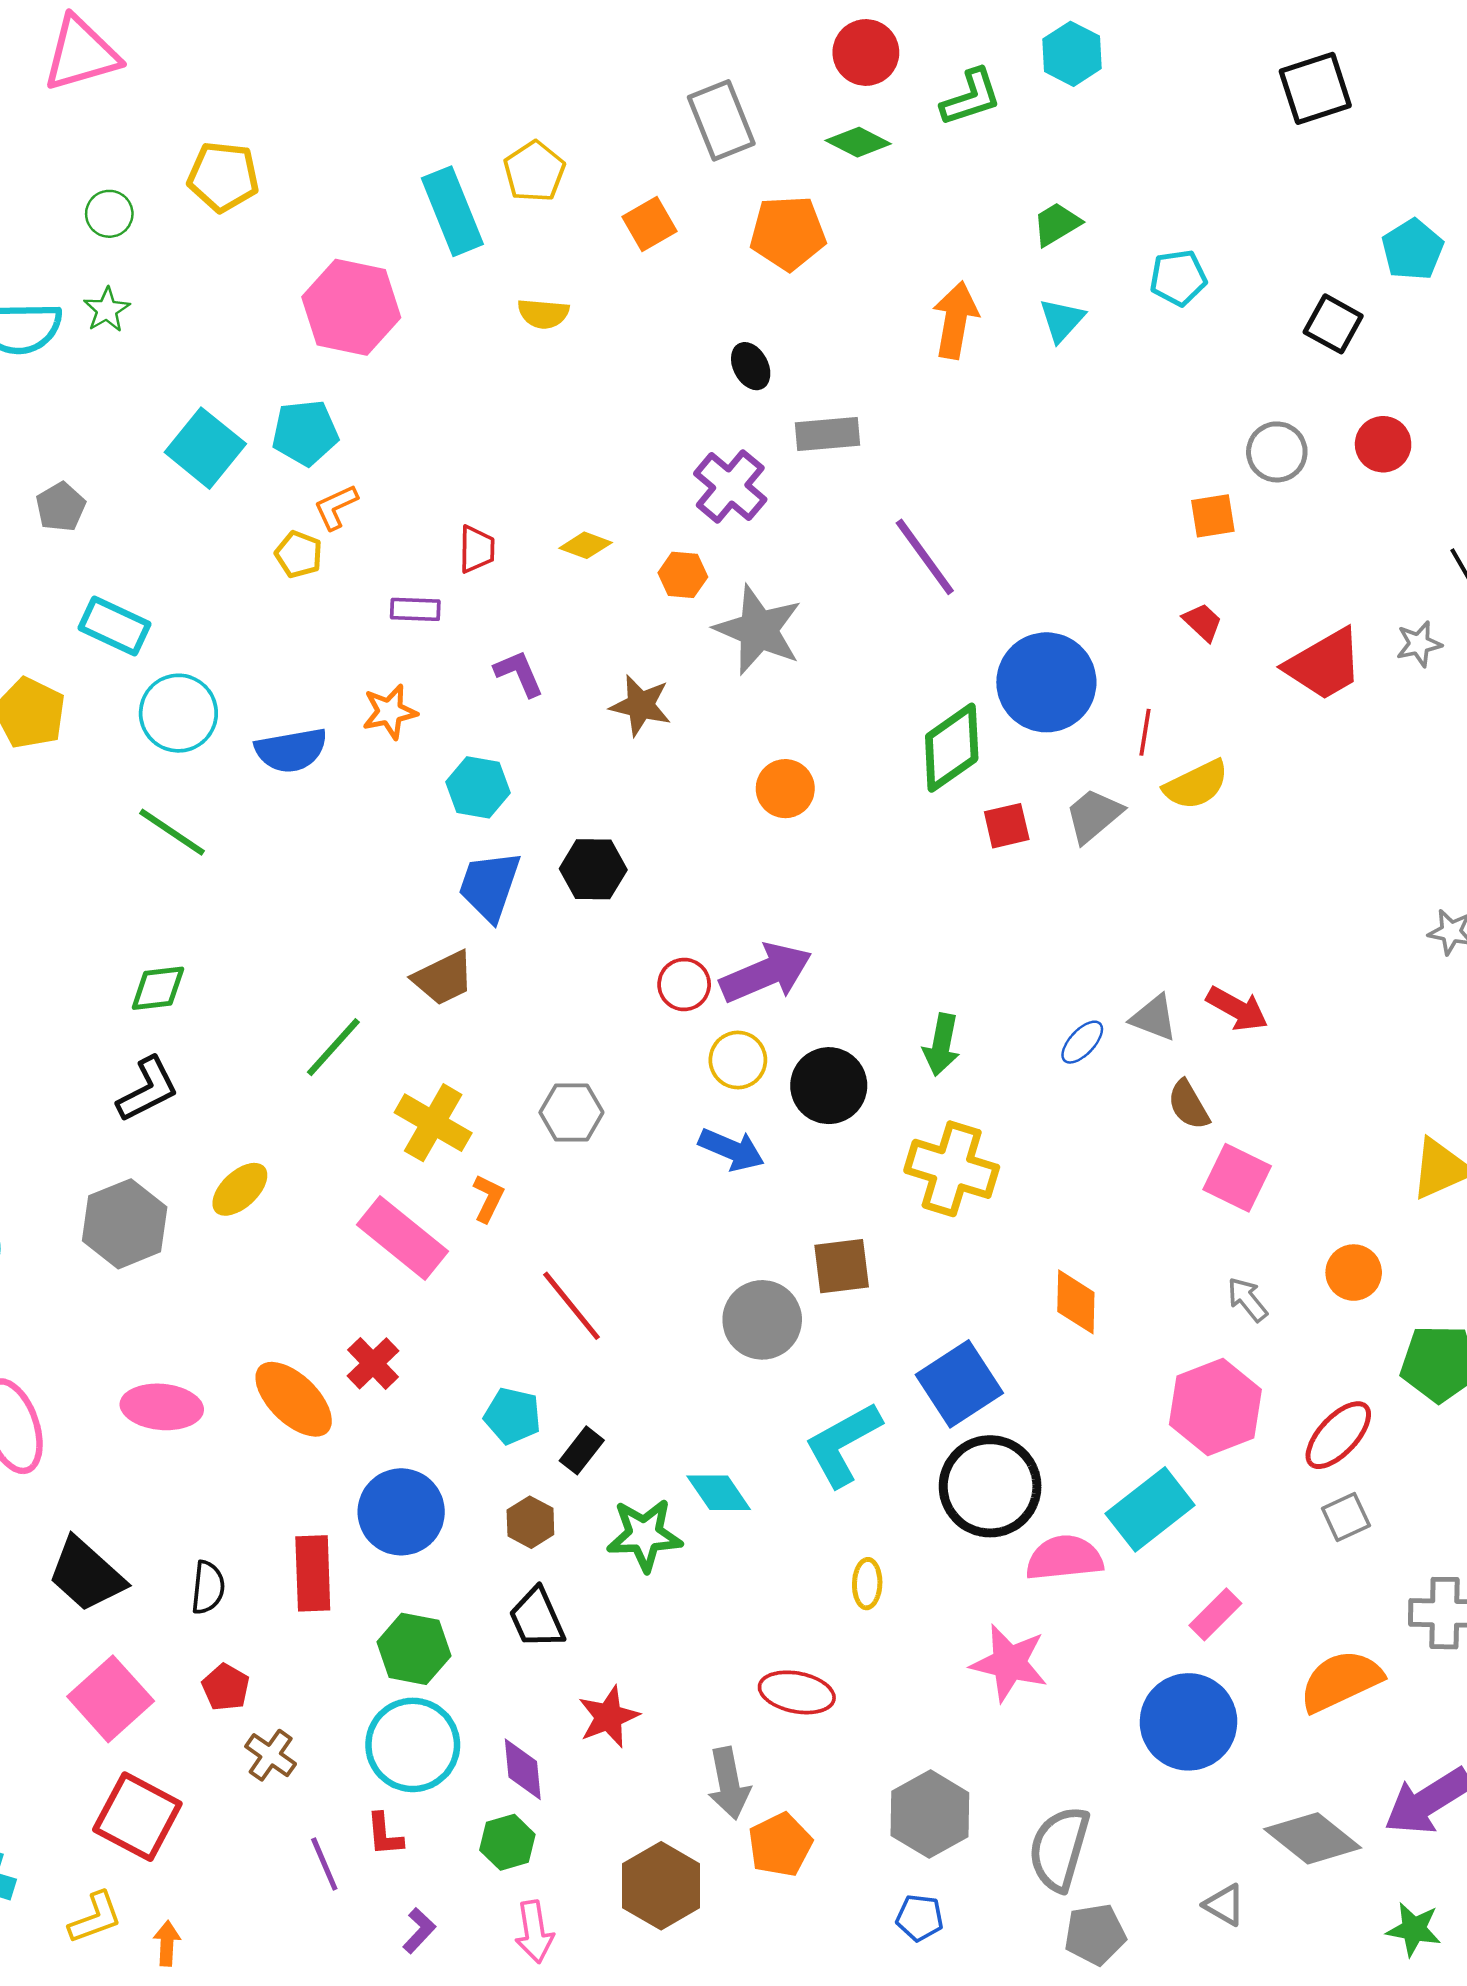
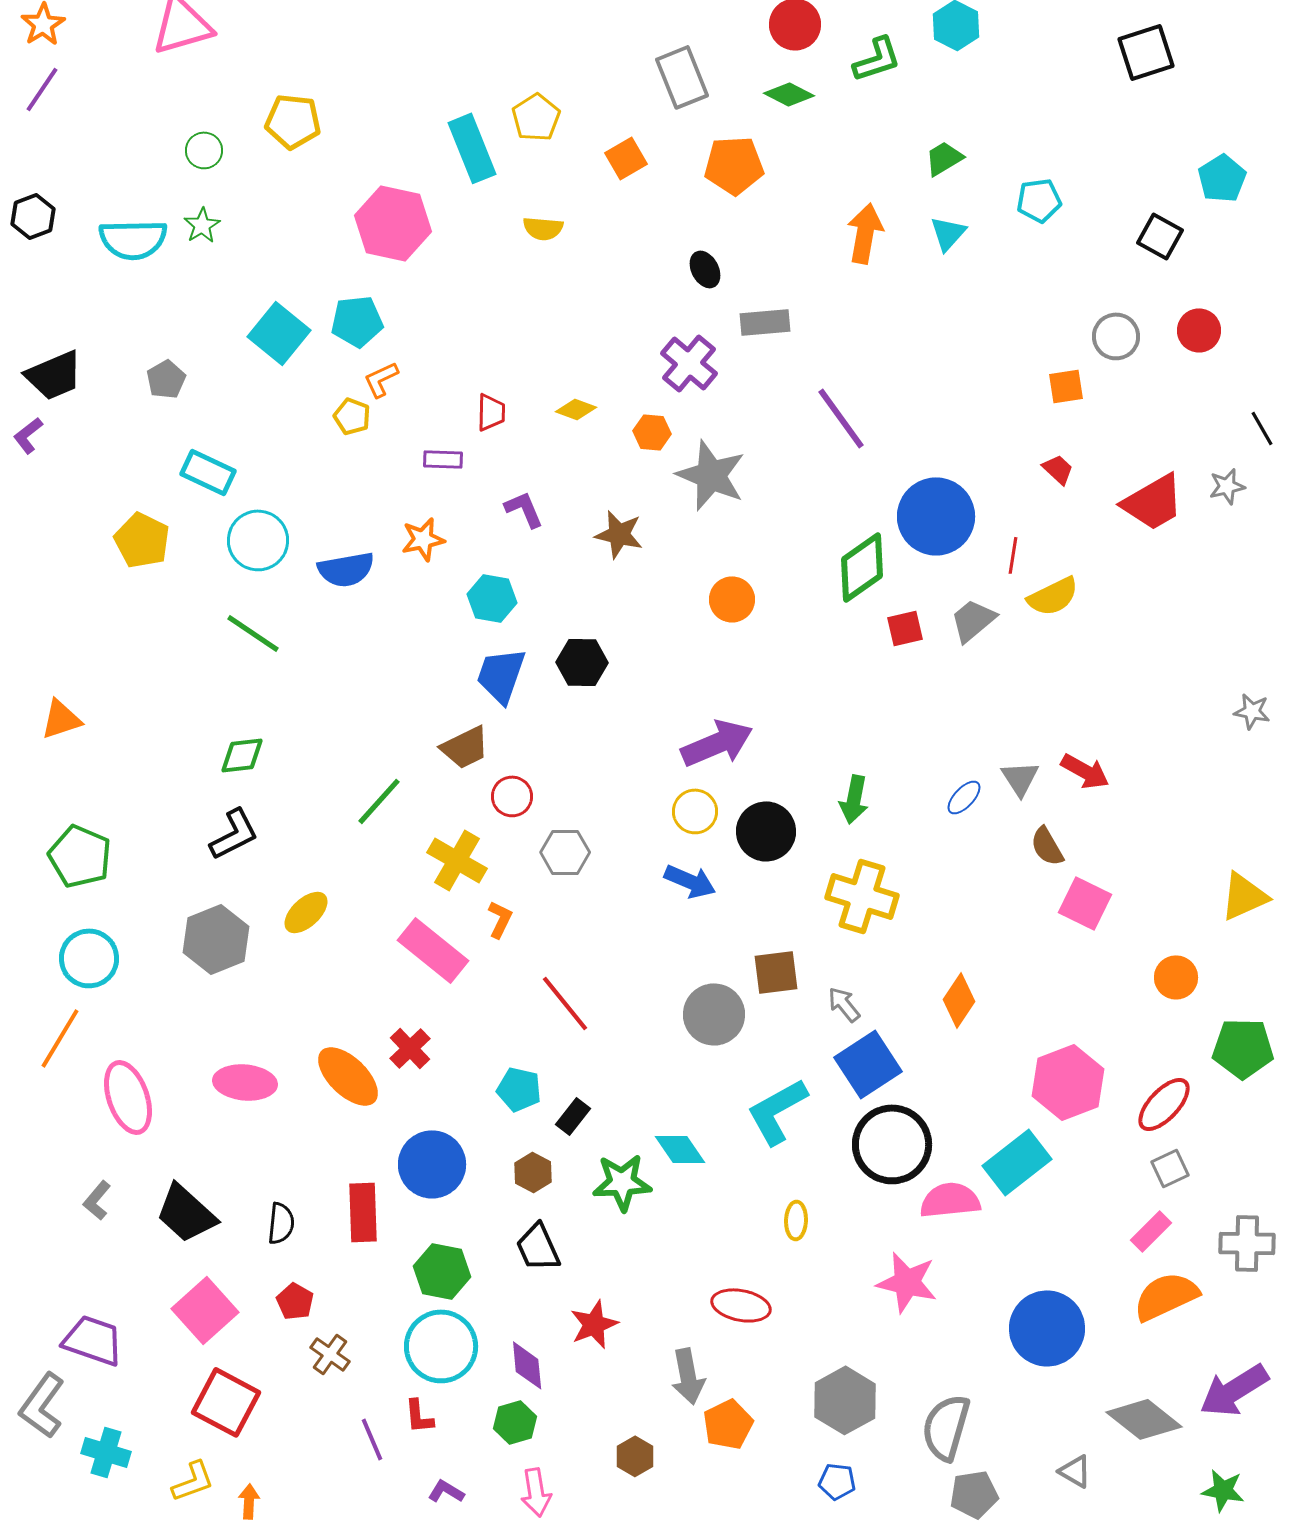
red circle: (684, 984) -> (512, 796), moved
gray triangle: (1154, 1018) -> (1020, 778), turned 36
gray arrow: (1247, 1299) -> (844, 1004), moved
orange diamond: (1076, 1302) -> (959, 1000), turned 32
pink rectangle: (1215, 1614) -> (1151, 1231), moved
brown hexagon: (661, 1886) -> (635, 1456), size x0.6
purple L-shape: (419, 1931) -> (446, 1491), turned -102

